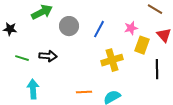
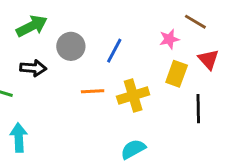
pink star: (131, 28) -> (169, 39), moved
black arrow: (48, 56) -> (33, 68), moved
orange line: (84, 92) -> (93, 91), moved

